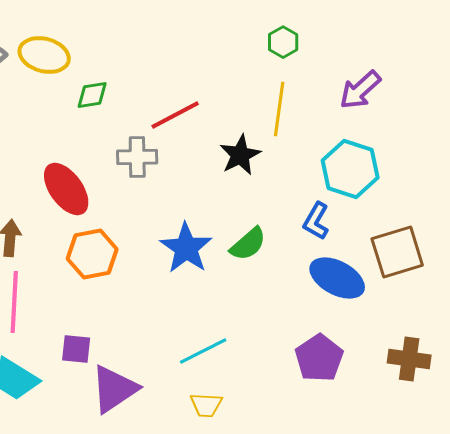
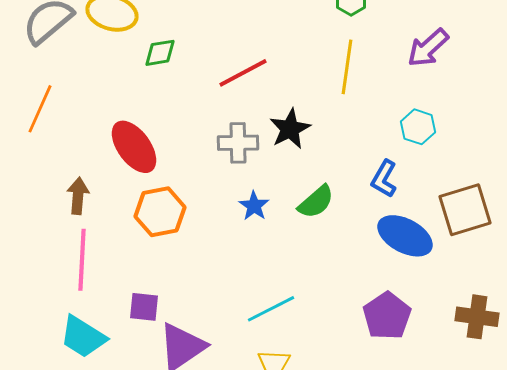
black star: (240, 155) -> (290, 129), moved
gray cross: (137, 157) -> (238, 143), moved
cyan hexagon: (350, 169) -> (418, 127), size x0.6
blue star: (186, 248) -> (254, 206), size x0.6

